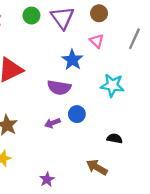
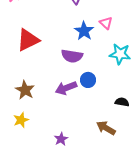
pink triangle: (97, 41) -> (106, 23), moved
purple arrow: (53, 123) -> (66, 88), size x1.5

